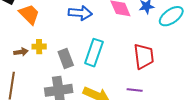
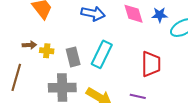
yellow cross: (39, 47) -> (47, 51), moved

